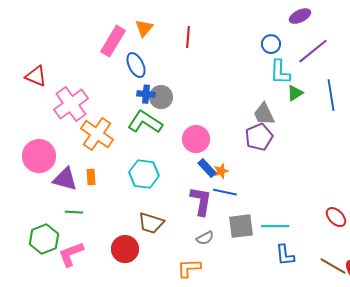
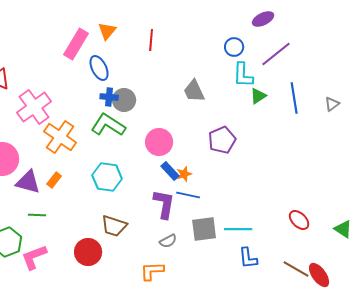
gray trapezoid: (264, 114) -> (194, 91), moved
orange rectangle: (91, 177) -> (54, 180), turned 42

